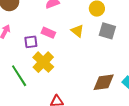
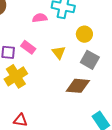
brown diamond: (104, 82) -> (78, 86), moved

